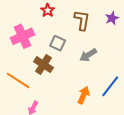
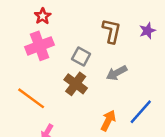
red star: (48, 10) -> (43, 16), moved
brown cross: (43, 65) -> (76, 84), moved

